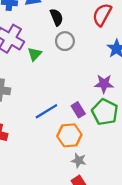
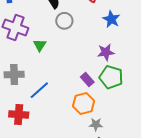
green triangle: (35, 54) -> (40, 45), moved
blue line: (46, 111) -> (39, 90), moved

